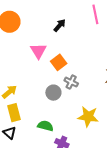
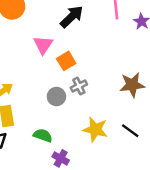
black arrow: (60, 25) -> (72, 17), size x1.5
gray cross: (71, 82) -> (79, 86), turned 32

